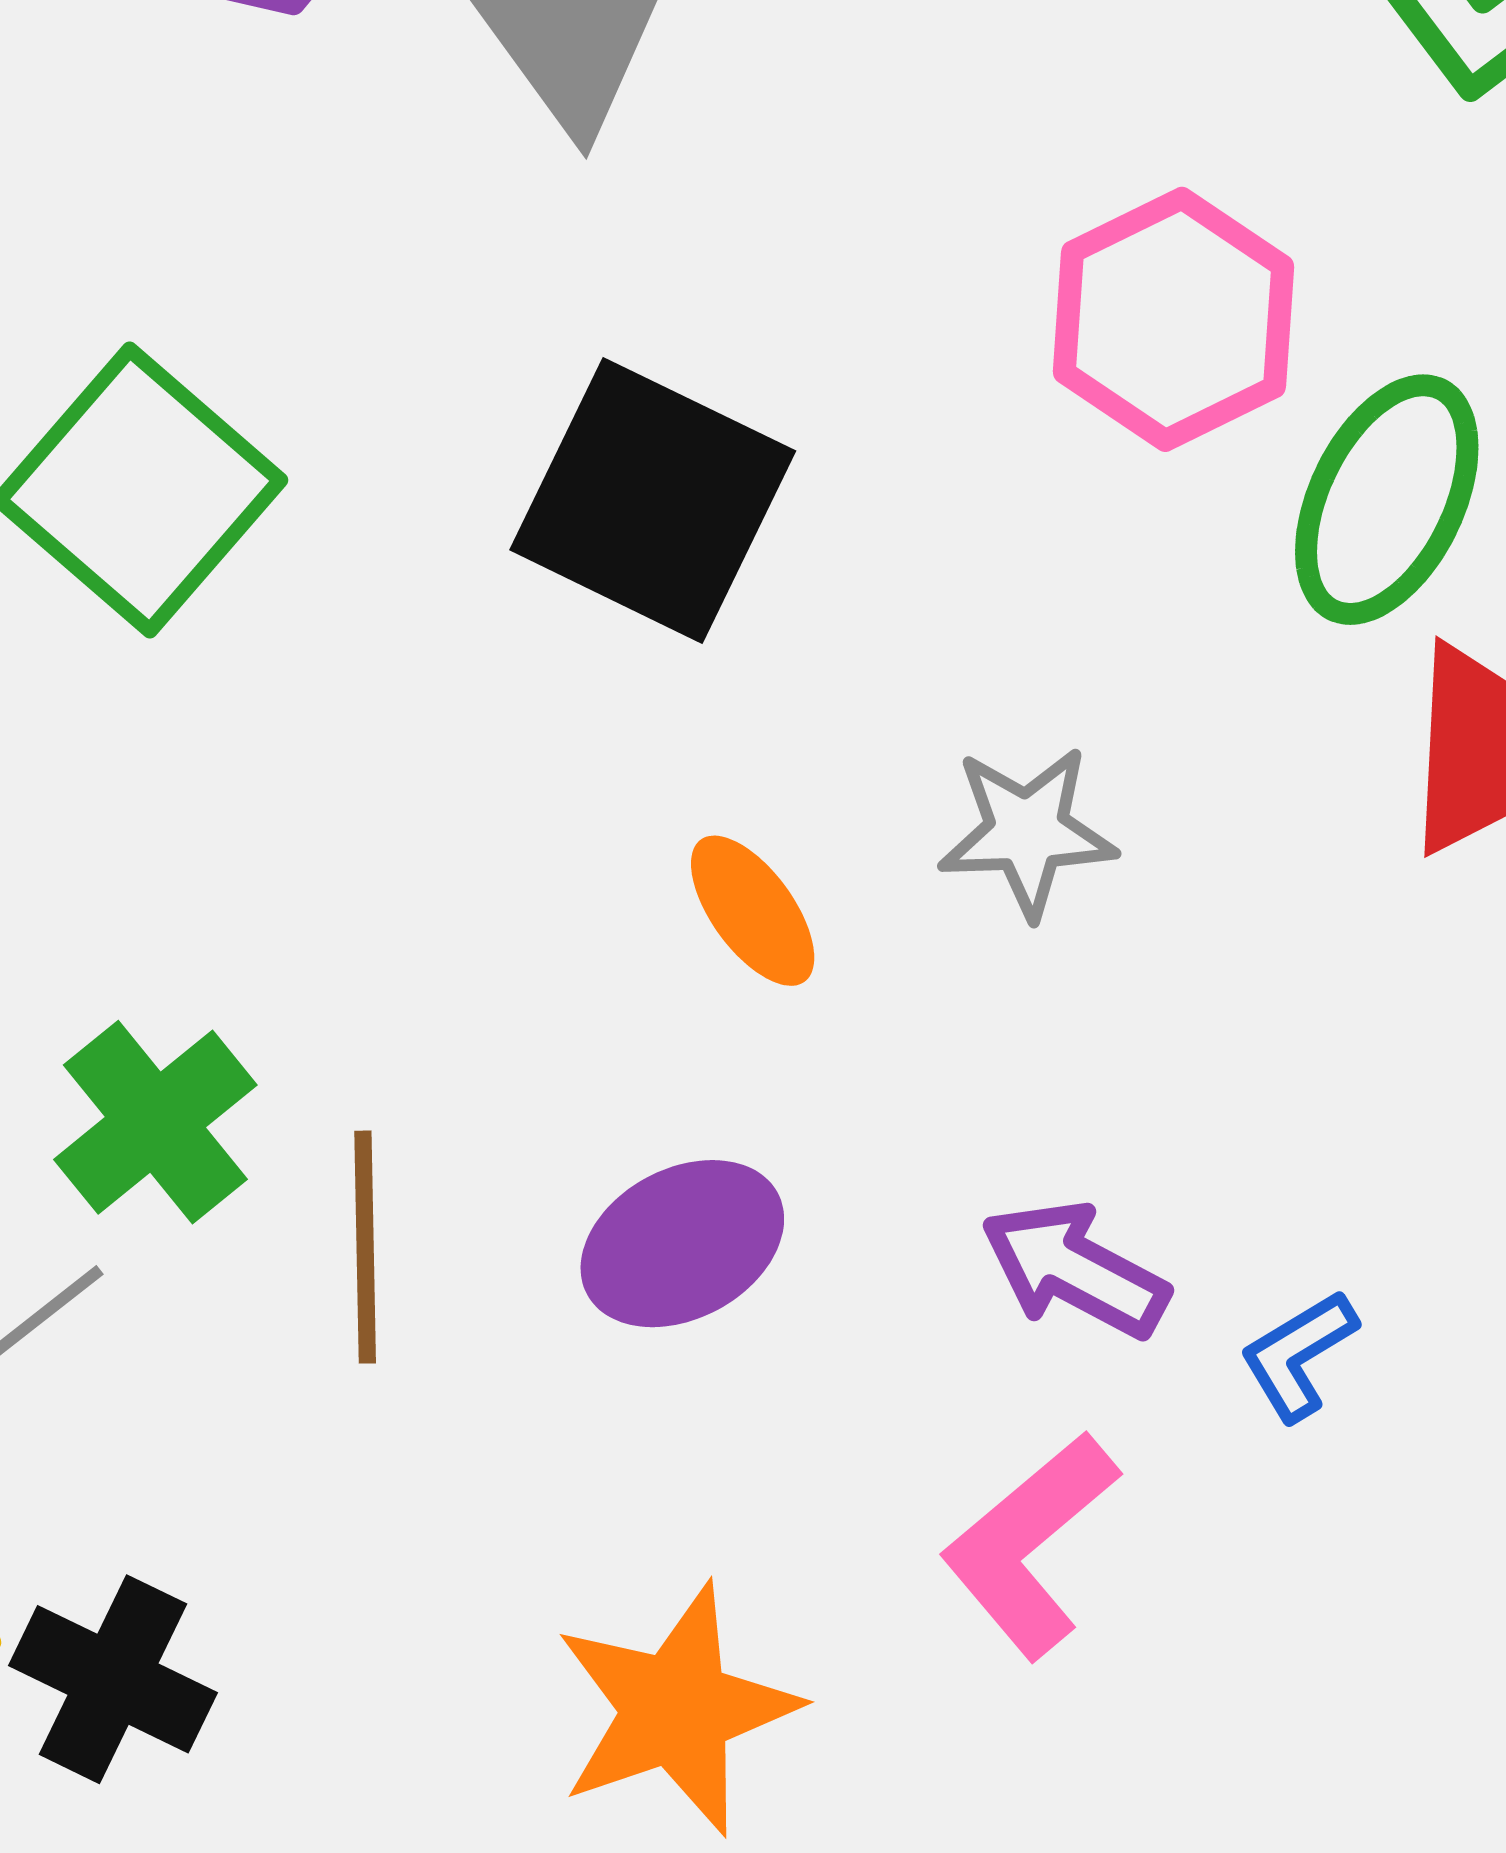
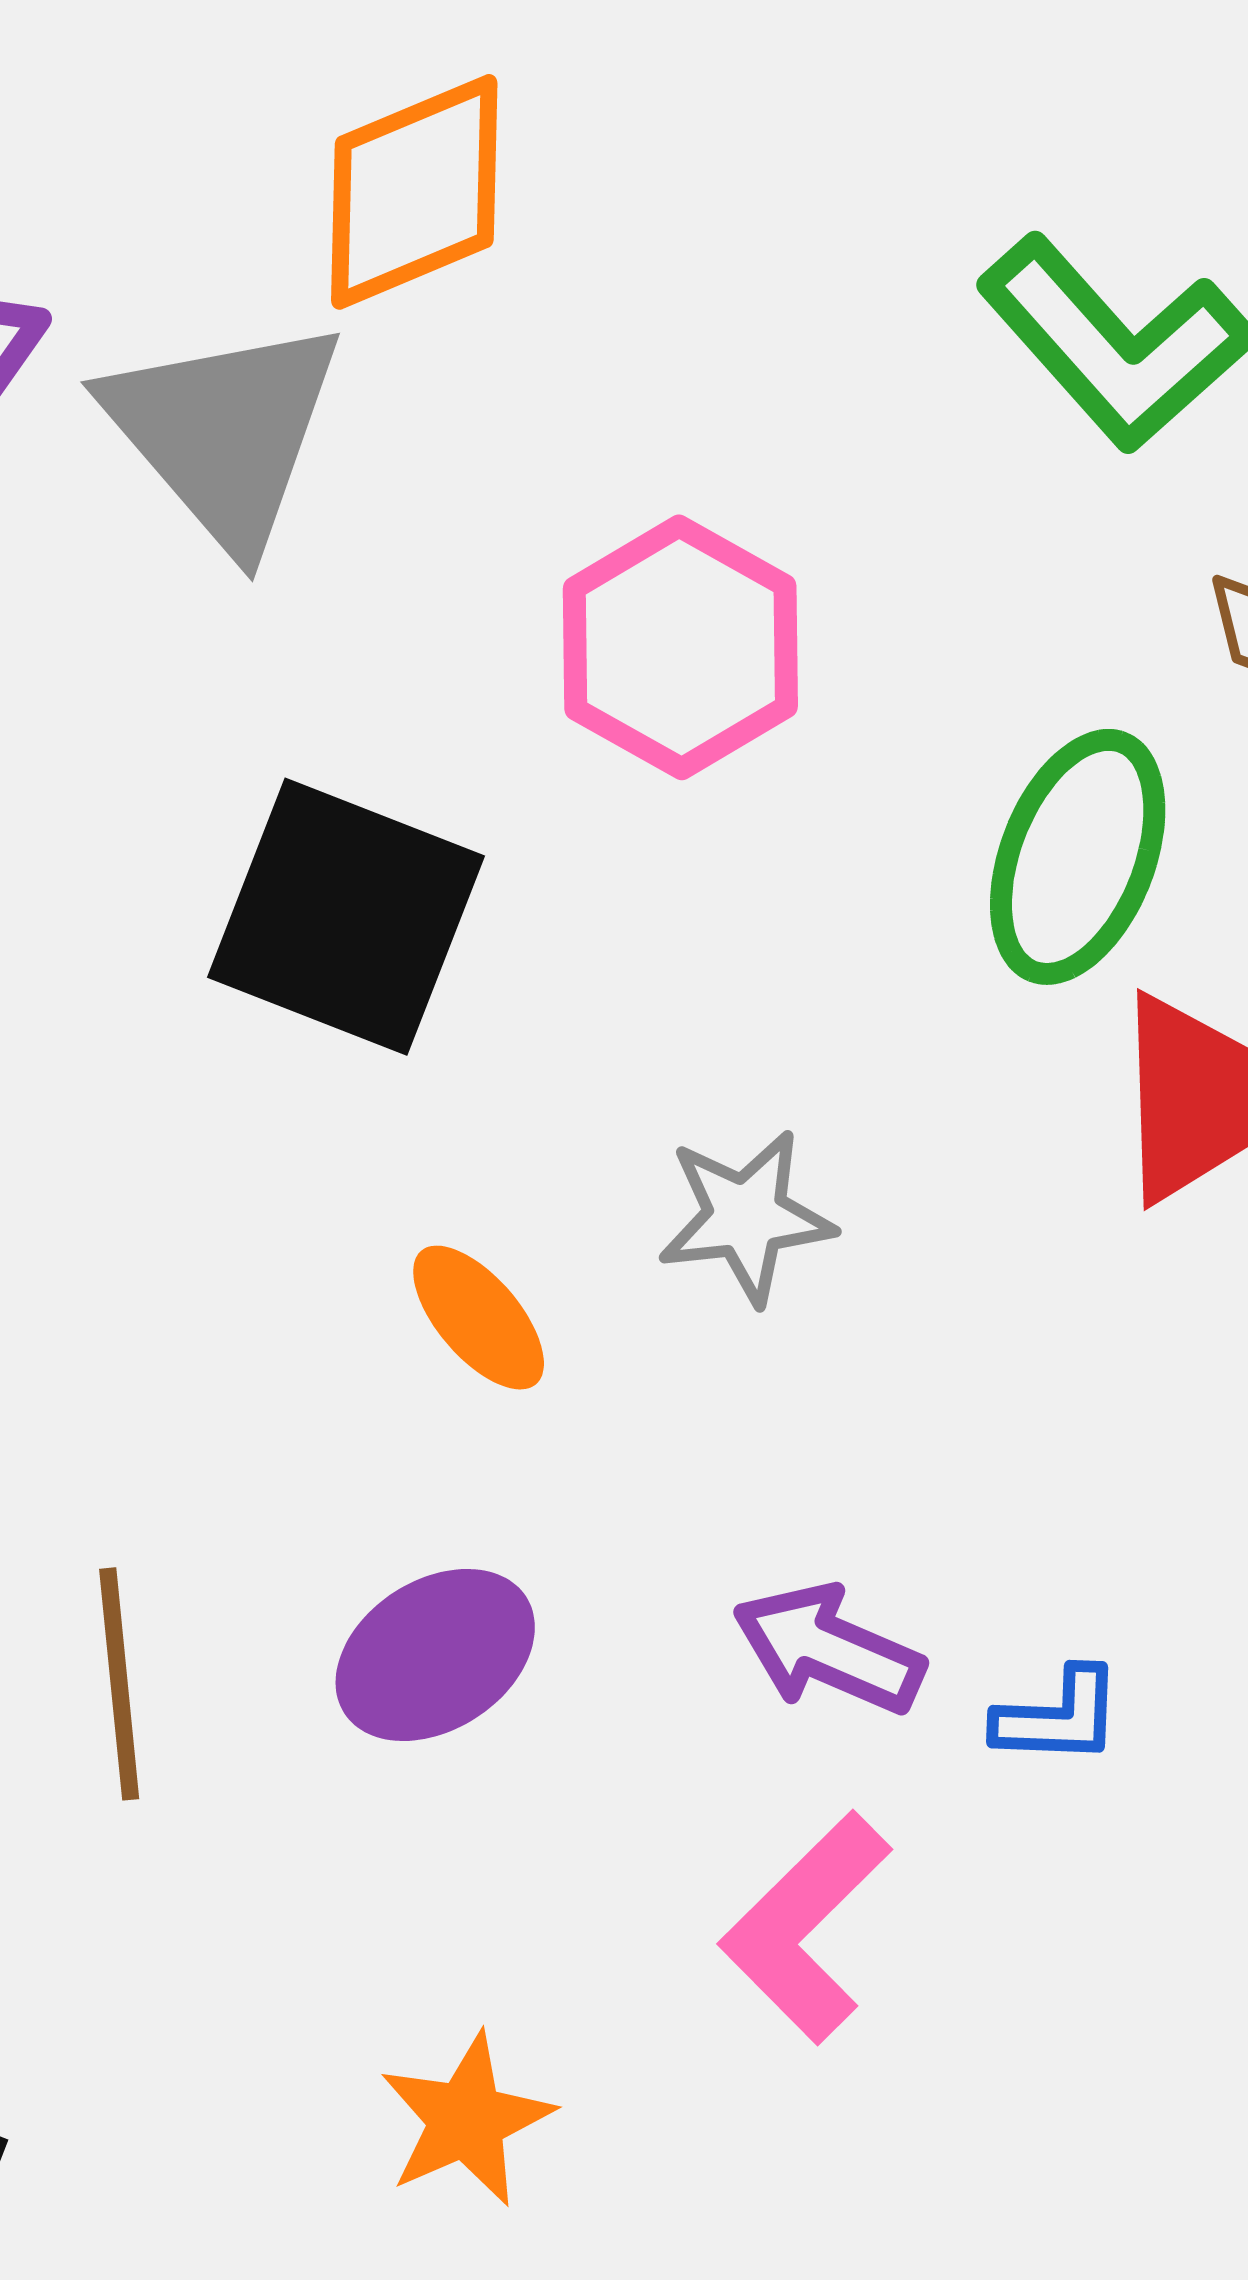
pink hexagon: (1174, 319) -> (680, 647), moved
blue L-shape: (1298, 1355) -> (1058, 1717), turned -142
orange star: (676, 1709) -> (466, 2120), size x0.7

